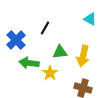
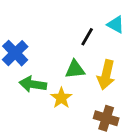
black line: (45, 28) -> (87, 37), moved

